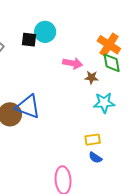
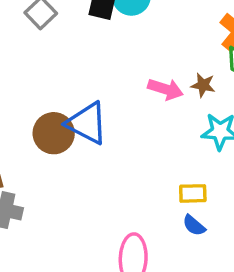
pink arrow: (73, 63) -> (165, 89), moved

